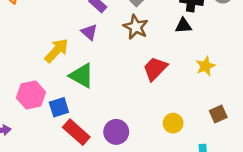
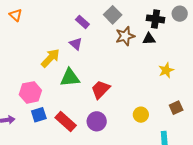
brown star: (136, 27) -> (125, 36), moved, turned 30
red trapezoid: (155, 69) -> (101, 89), moved
green triangle: (82, 76) -> (70, 78), turned -35
blue square: (59, 107) -> (39, 115), moved

